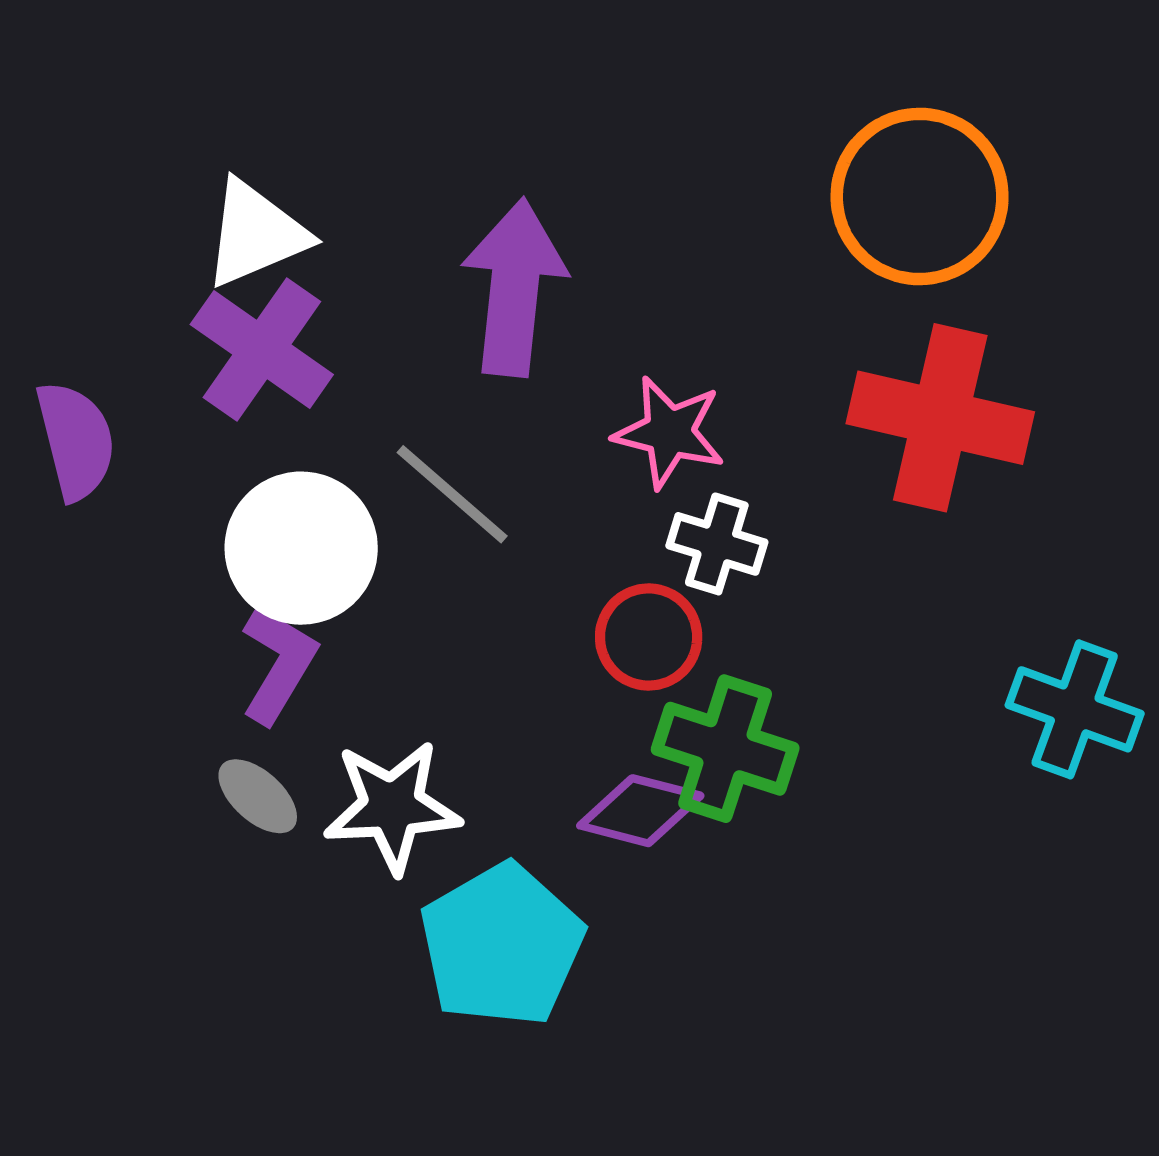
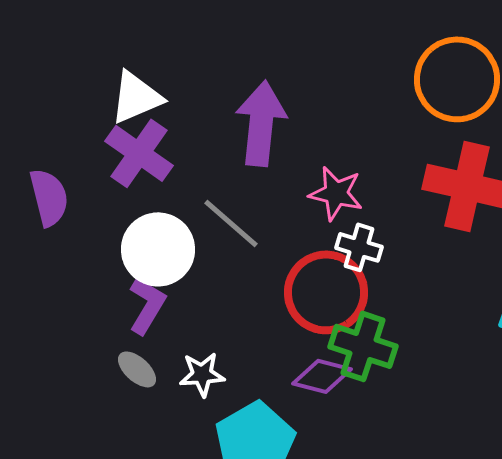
red circle: (649, 637) -> (326, 292), size x1.6
white star: (392, 807) -> (202, 374), size x0.7

